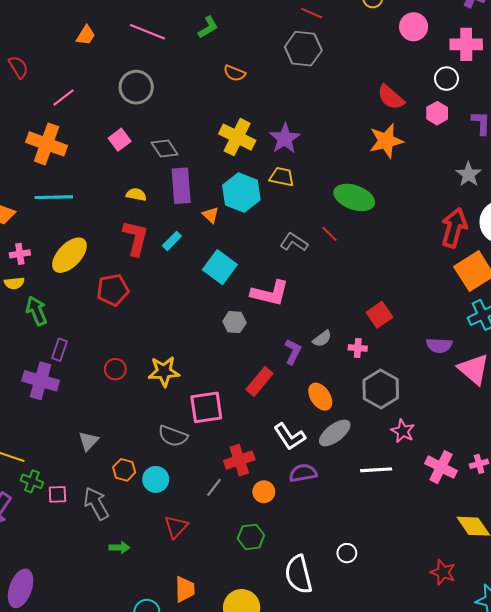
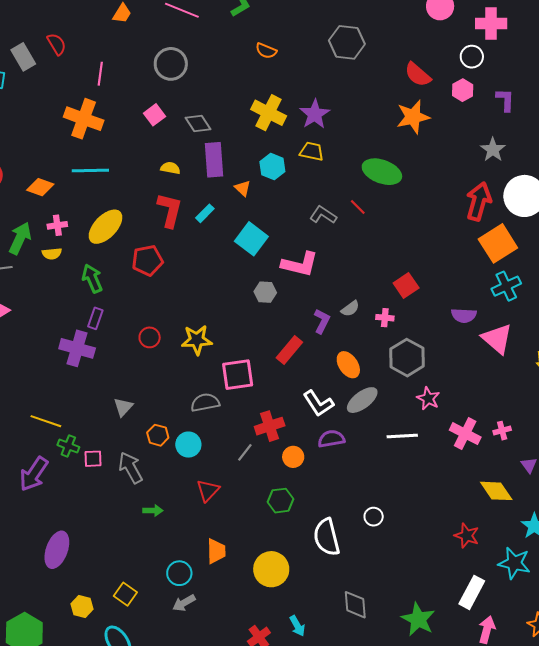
gray hexagon: (303, 49) -> (347, 42), moved
pink line: (63, 98) -> (100, 74), turned -45
cyan hexagon: (241, 193) -> (272, 167), size x0.7
green arrow: (37, 311) -> (92, 278), moved
gray semicircle: (173, 436) -> (205, 403), turned 148

